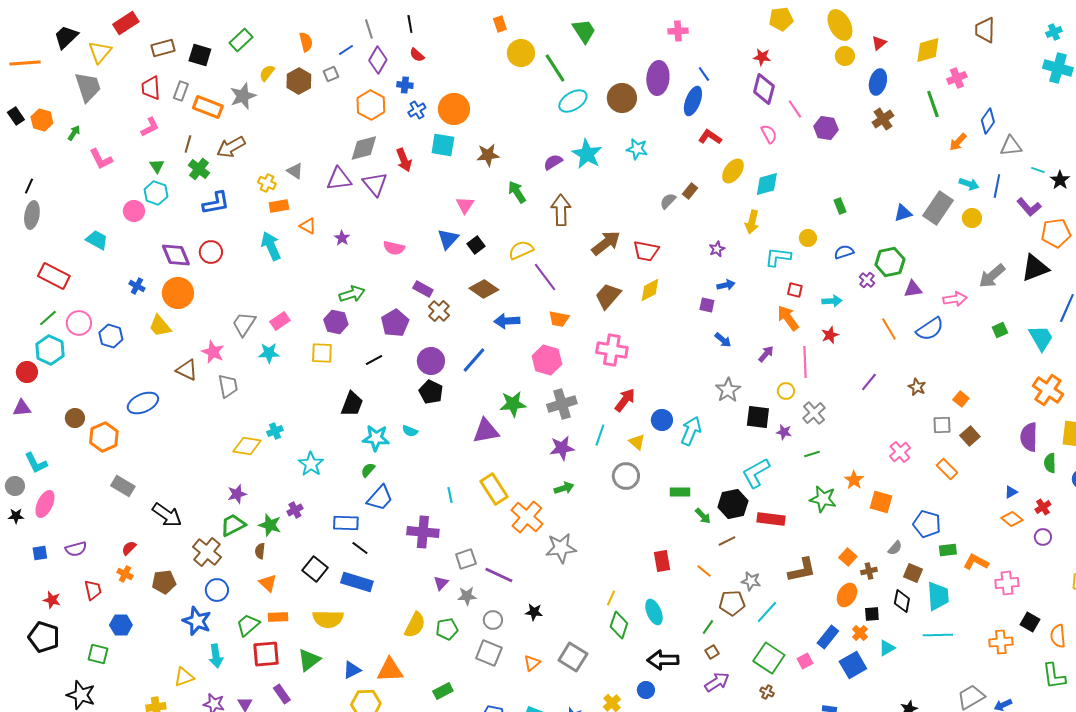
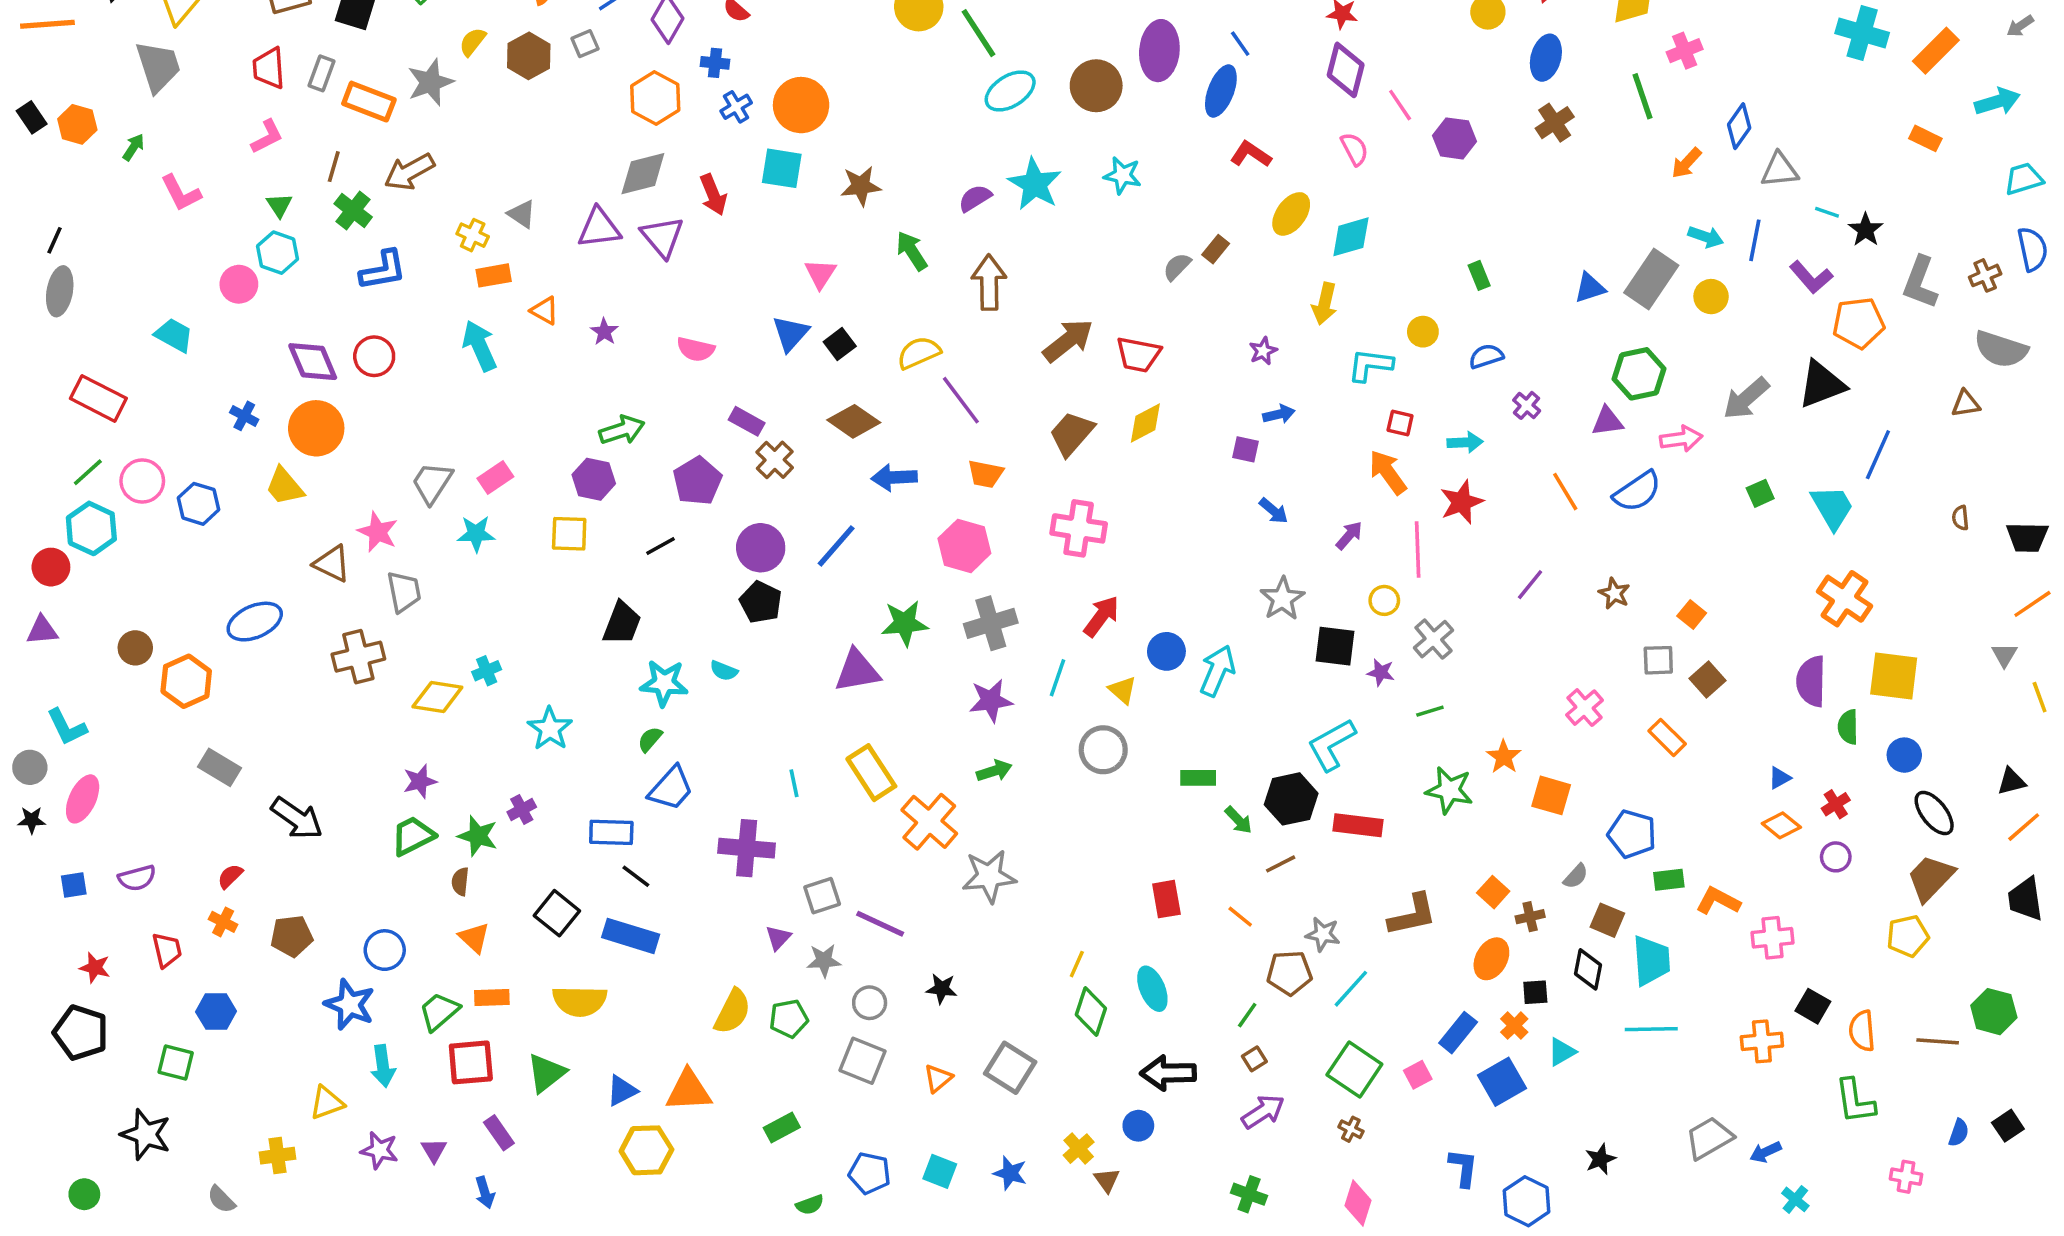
green hexagon: (890, 262) -> (1639, 374), moved
red star: (830, 335) -> (1462, 502), size x1.4
brown cross: (207, 552) -> (358, 657), moved, turned 36

